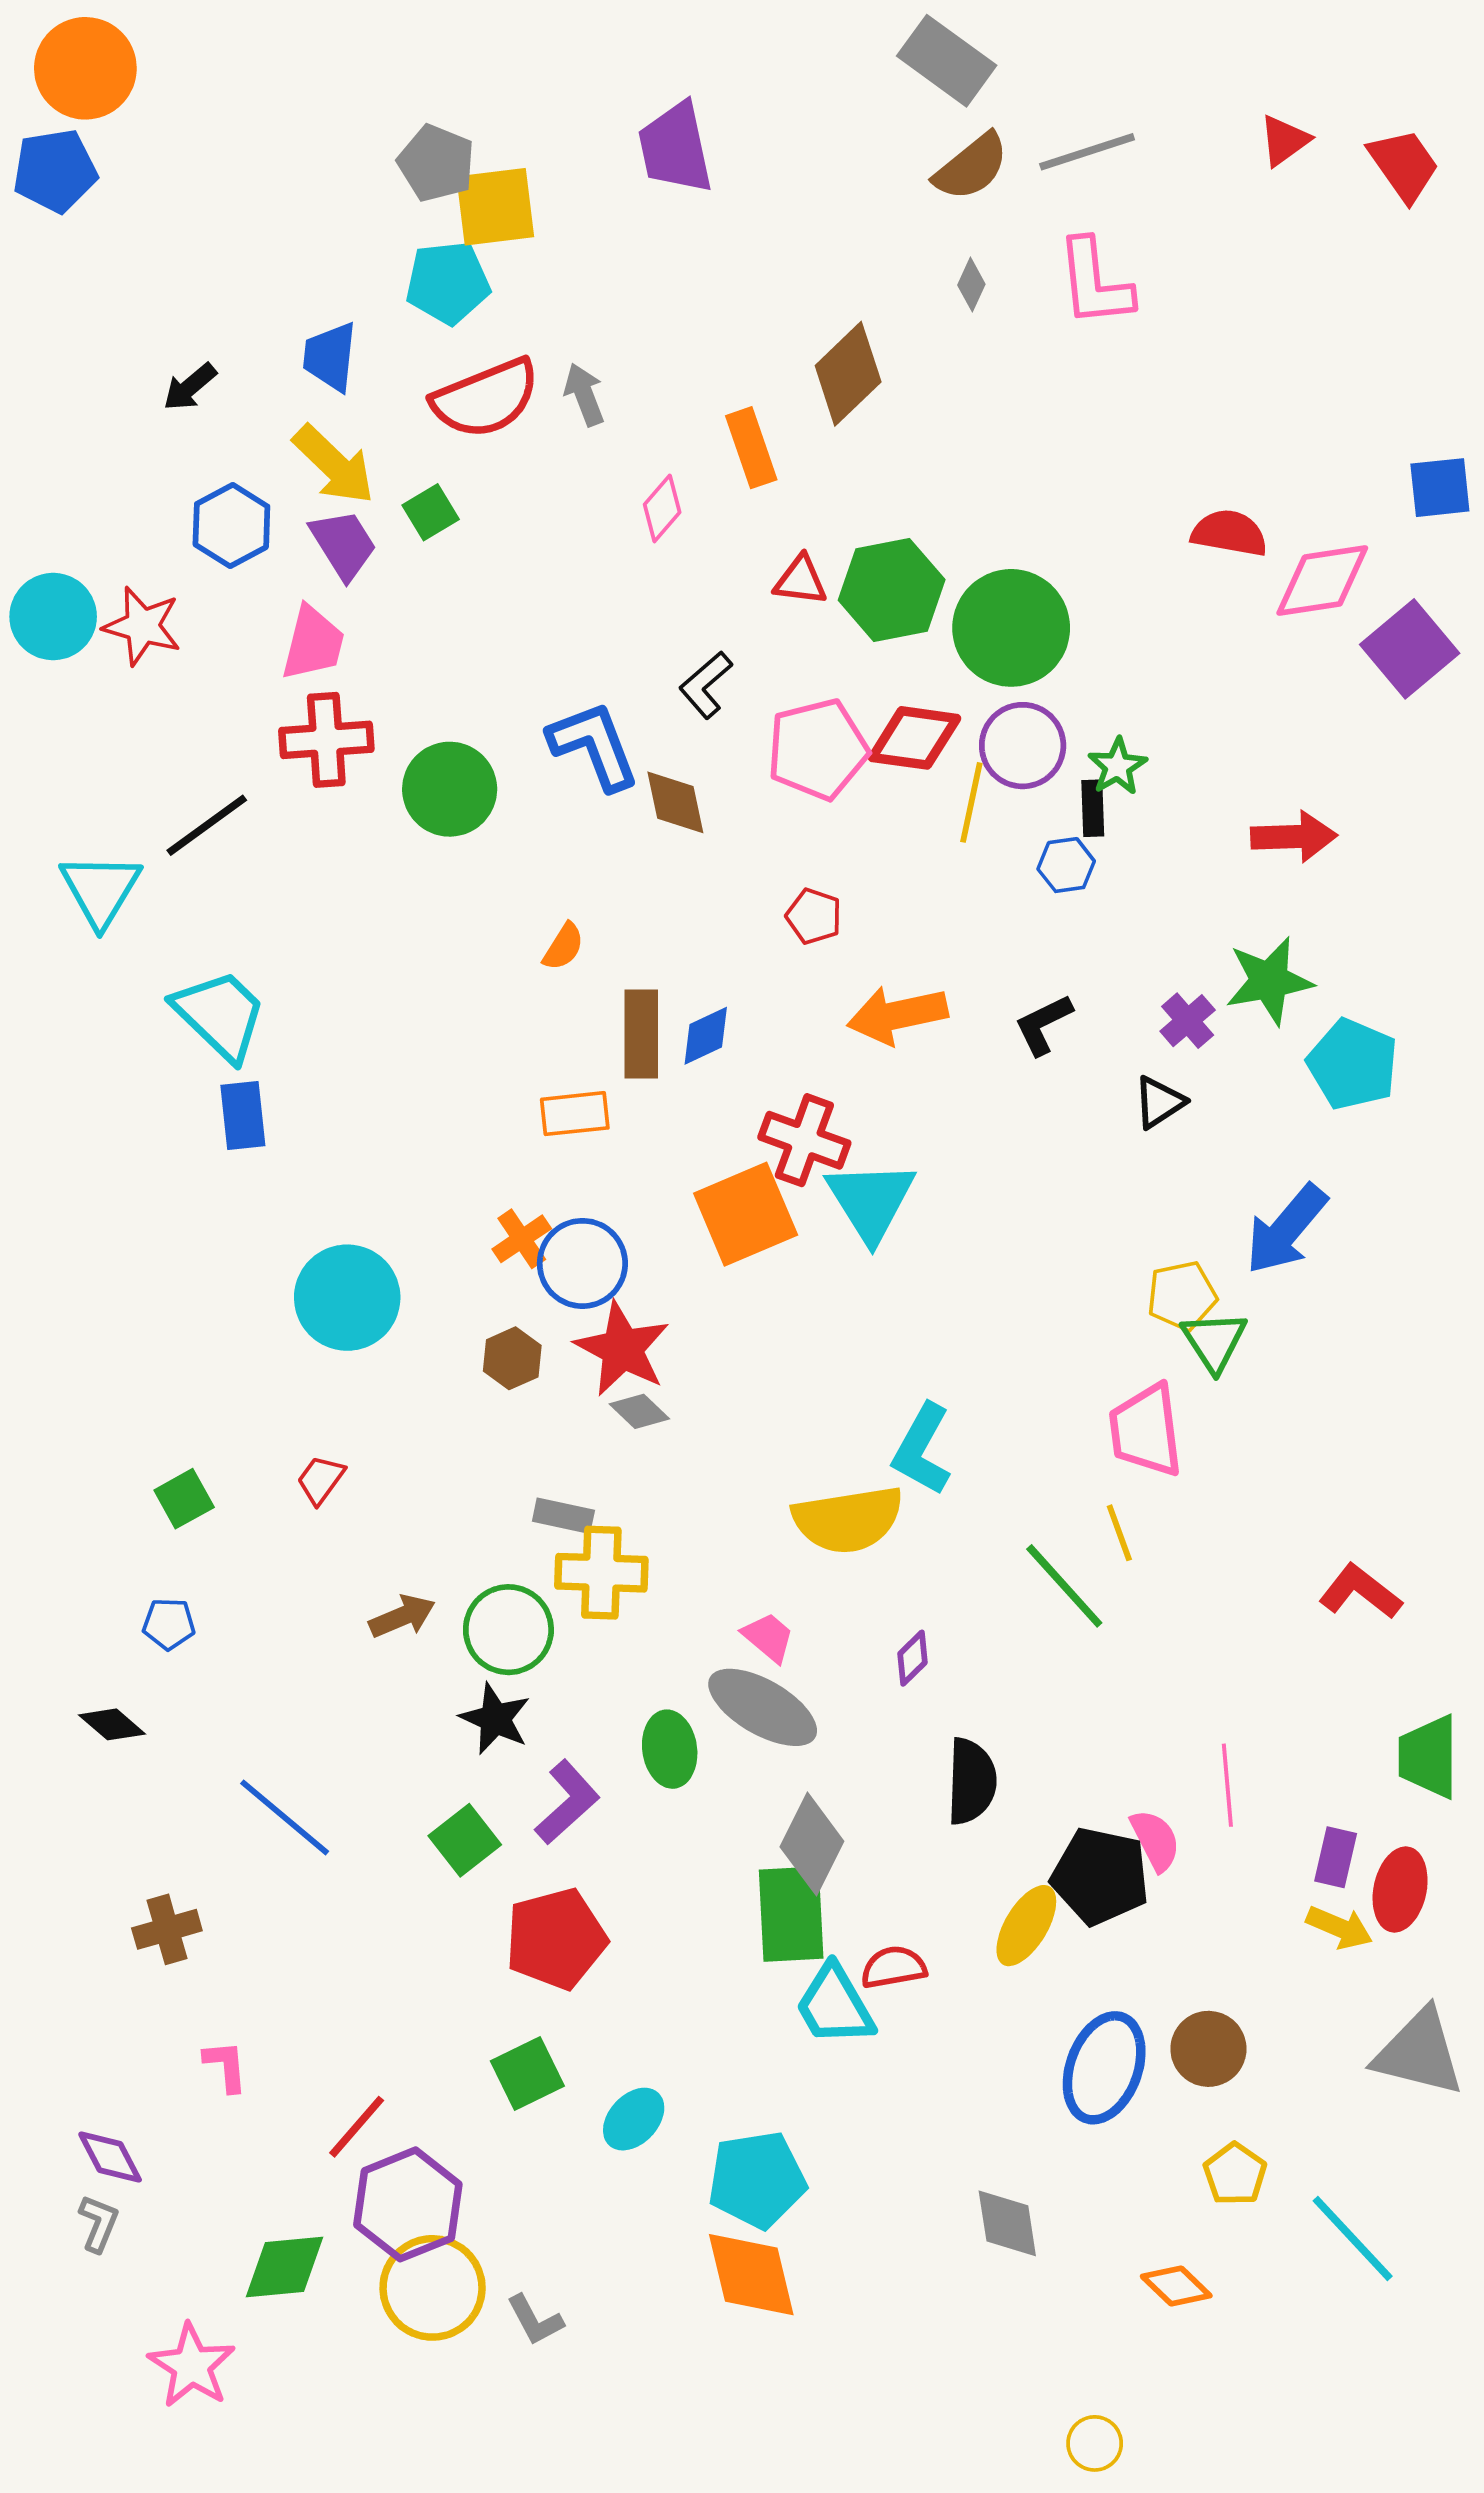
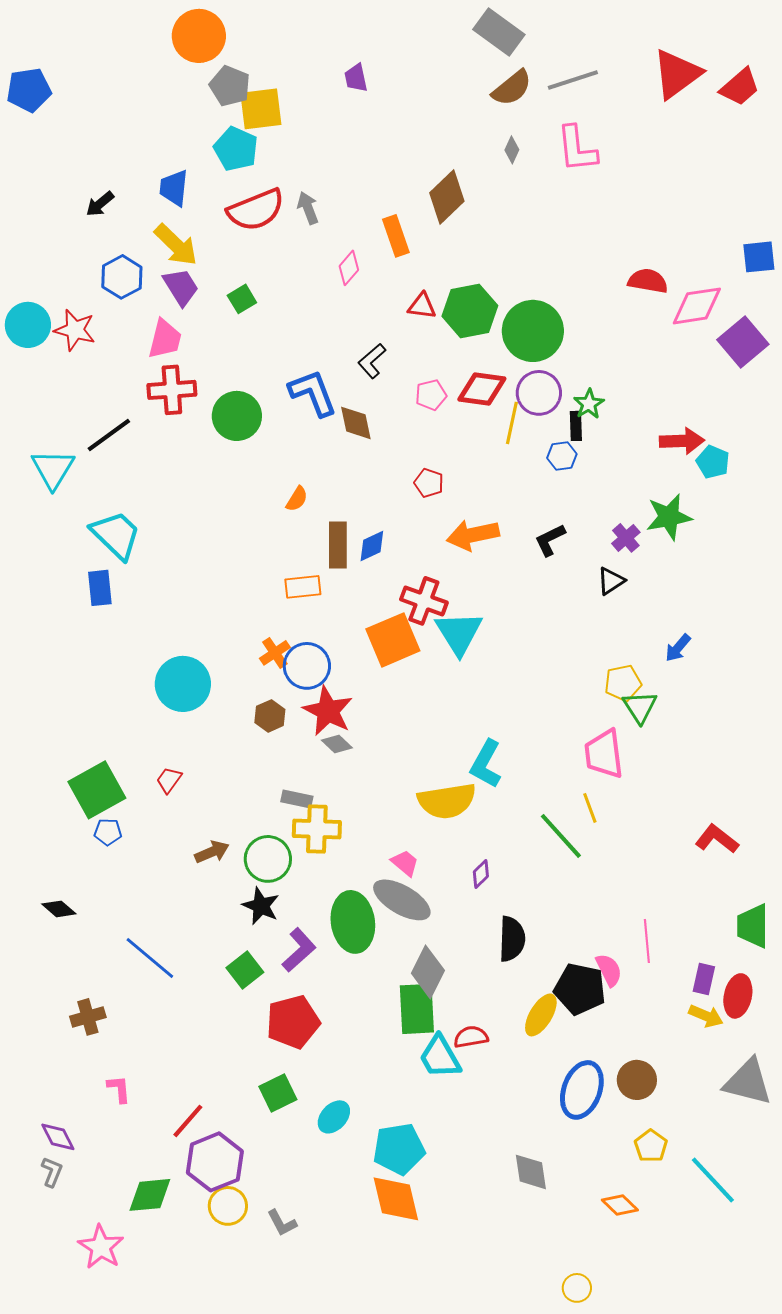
orange circle: (85, 68) -> (199, 36), moved
red triangle: (1284, 140) -> (677, 74), size x1.8
purple trapezoid: (675, 148) -> (356, 78), size x0.6
red trapezoid: (1404, 165) -> (740, 87), turned 84
cyan pentagon: (448, 283) -> (236, 149), turned 30
green square: (431, 512) -> (242, 299), moved
pink pentagon: (818, 749) -> (431, 395), size x0.6
cyan pentagon: (1353, 1064) -> (713, 462), moved, size x0.7
blue rectangle: (243, 1115) -> (100, 588), moved
blue arrow: (1286, 1229) -> (678, 648), size x0.6
green square: (184, 1499) -> (97, 790), size x1.8
blue pentagon: (169, 1624) -> (108, 832), moved
green ellipse: (670, 1749) -> (353, 922), size x1.5
yellow circle: (433, 2288) -> (228, 1206), size x0.7

